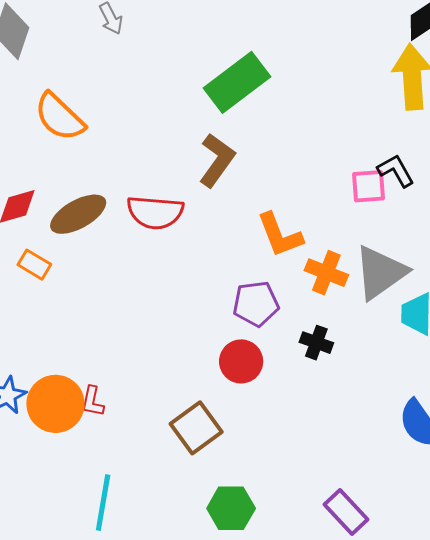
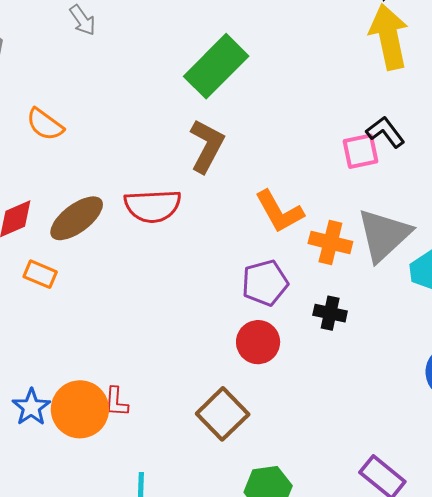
orange semicircle: (59, 117) -> (45, 124), size x0.7

